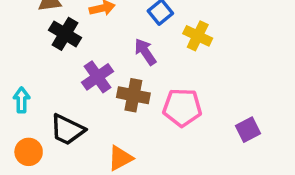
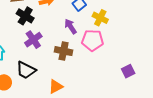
purple cross: (97, 77) -> (33, 40), moved
pink pentagon: (182, 107) -> (92, 40), moved

